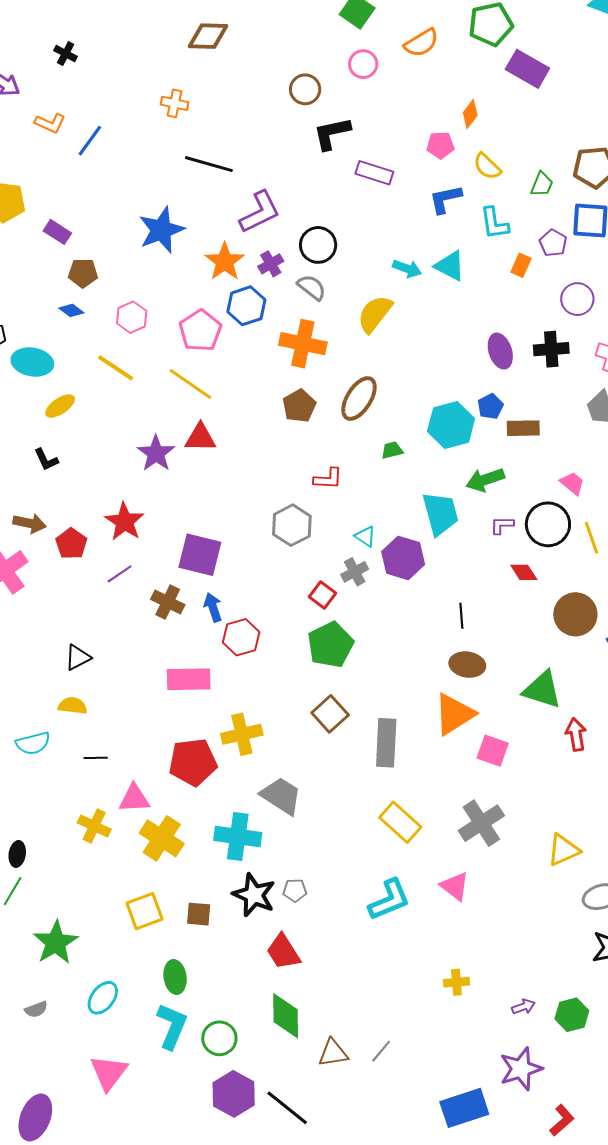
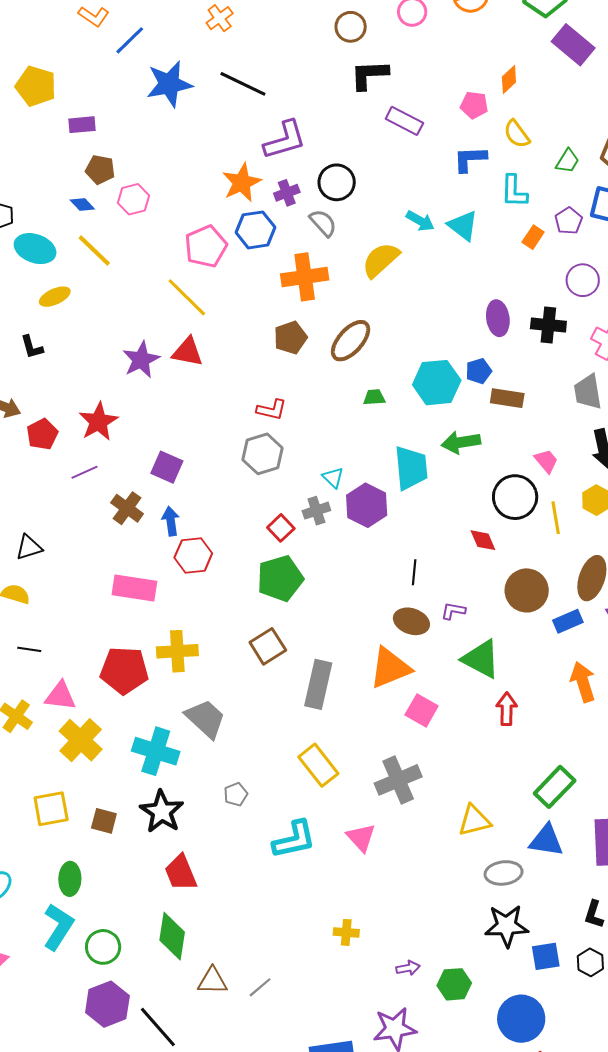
orange cross: (175, 103) -> (220, 18), turned 32
blue star: (161, 230) -> (169, 84), moved
purple rectangle: (57, 232) -> (82, 125), turned -48
pink hexagon: (132, 317) -> (133, 199), moved
orange cross: (303, 344) -> (305, 277), turned -30
yellow line: (116, 368) -> (94, 250), moved
red L-shape: (328, 479) -> (272, 410), moved
purple L-shape: (502, 525) -> (453, 611), moved
purple square: (200, 555) -> (167, 467), size x0.7
gray pentagon: (295, 890) -> (236, 794), moved, turned -30

